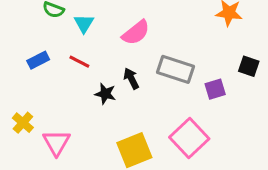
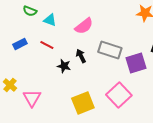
cyan triangle: (84, 24) -> (50, 20), turned -40
purple square: (215, 89) -> (136, 63), size x1.5

